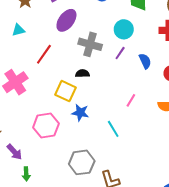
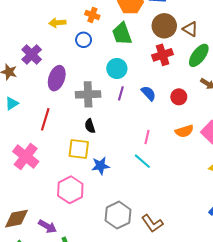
black semicircle: (82, 73) -> (90, 126), turned -88
cyan line: (113, 129) -> (142, 161), moved

